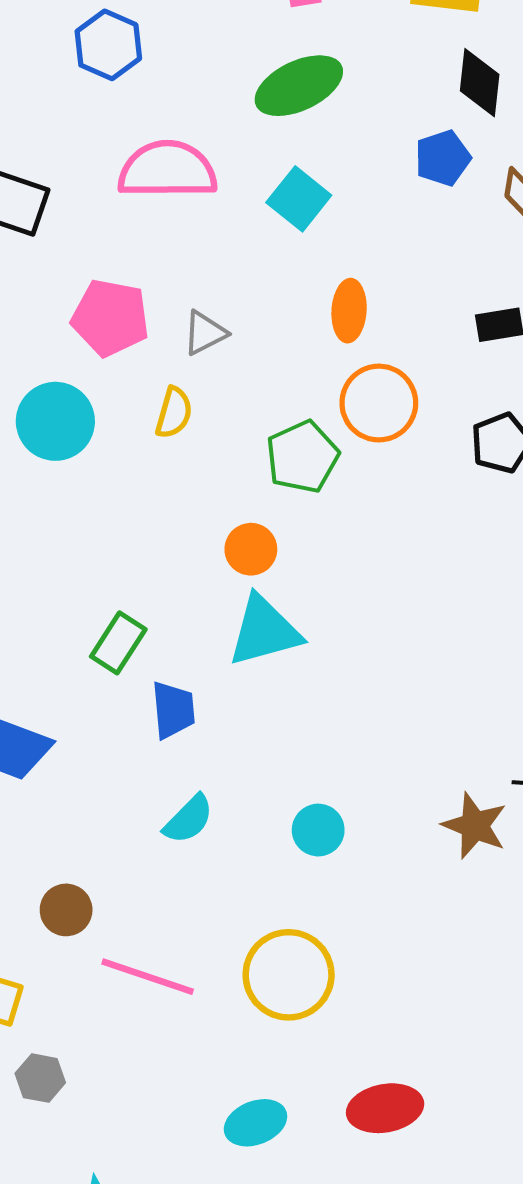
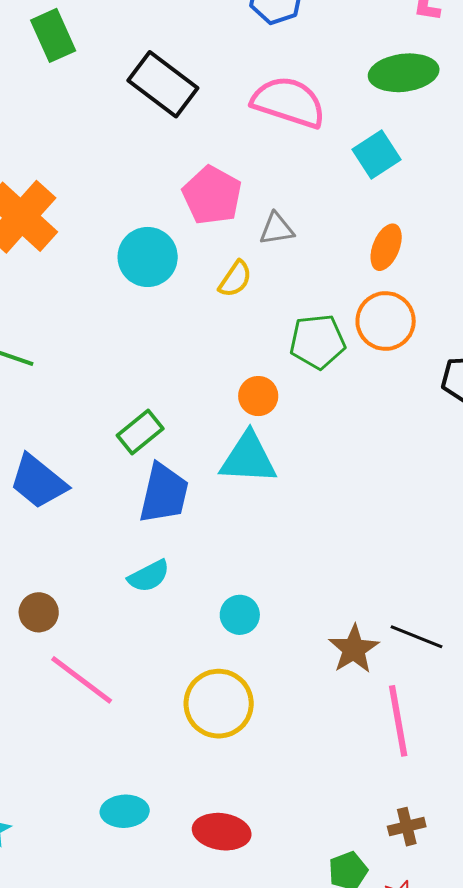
blue trapezoid: (173, 710) -> (164, 493), size x1.4
yellow circle: (289, 975) -> (219, 704), moved

